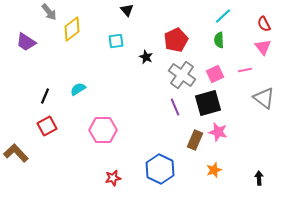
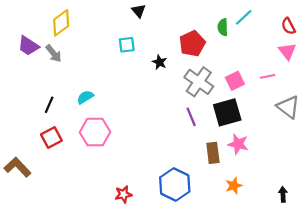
gray arrow: (49, 12) -> (54, 53), moved
yellow diamond: (72, 29) -> (61, 23), moved
green semicircle: (219, 40) -> (223, 27), moved
pink hexagon: (103, 130) -> (95, 132), moved
brown rectangle: (195, 140) -> (213, 153), turned -30

